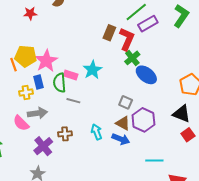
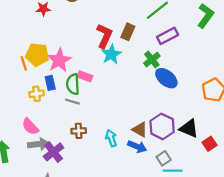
purple rectangle: (148, 24) -> (168, 36), moved
red L-shape: (127, 39) -> (104, 36), moved
cyan star: (92, 70) -> (111, 54), moved
gray line: (73, 101) -> (72, 102), moved
gray square: (126, 102) -> (164, 158), moved, turned 32
gray arrow: (37, 113) -> (38, 144), moved
black triangle: (182, 114) -> (189, 129), moved
brown cross: (65, 134) -> (79, 131), moved

